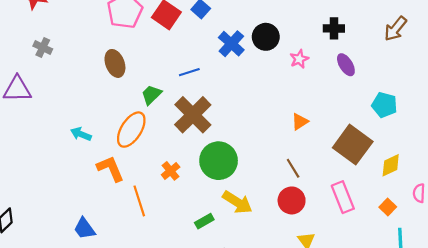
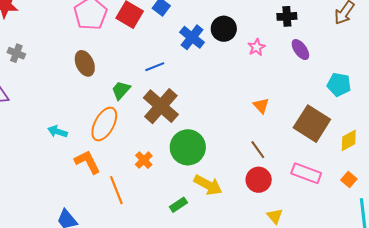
orange triangle: (300, 122) -> (261, 106), turned -36
pink rectangle: (343, 197) -> (306, 173), turned -44

